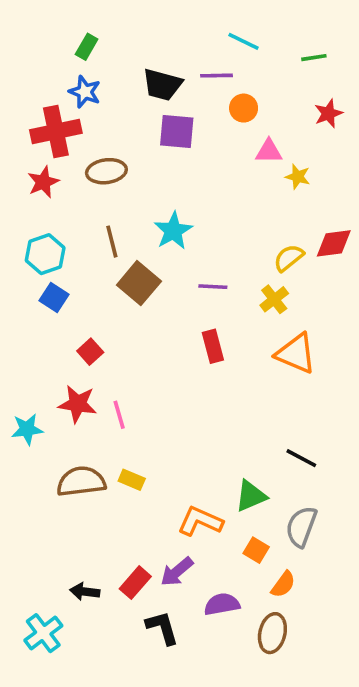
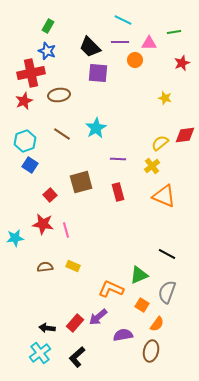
cyan line: (244, 41) -> (123, 20), moved
black trapezoid: (162, 85) -> (90, 47), turned 30
pink triangle: (269, 151) -> (149, 43), moved
brown line: (112, 242) -> (62, 134), turned -42
brown square: (139, 283) -> (81, 182), moved, turned 35
brown semicircle: (81, 482) -> (45, 267), size x0.6
black L-shape: (162, 628) -> (77, 357), moved, turned -115
cyan cross: (43, 633) -> (40, 353), moved

